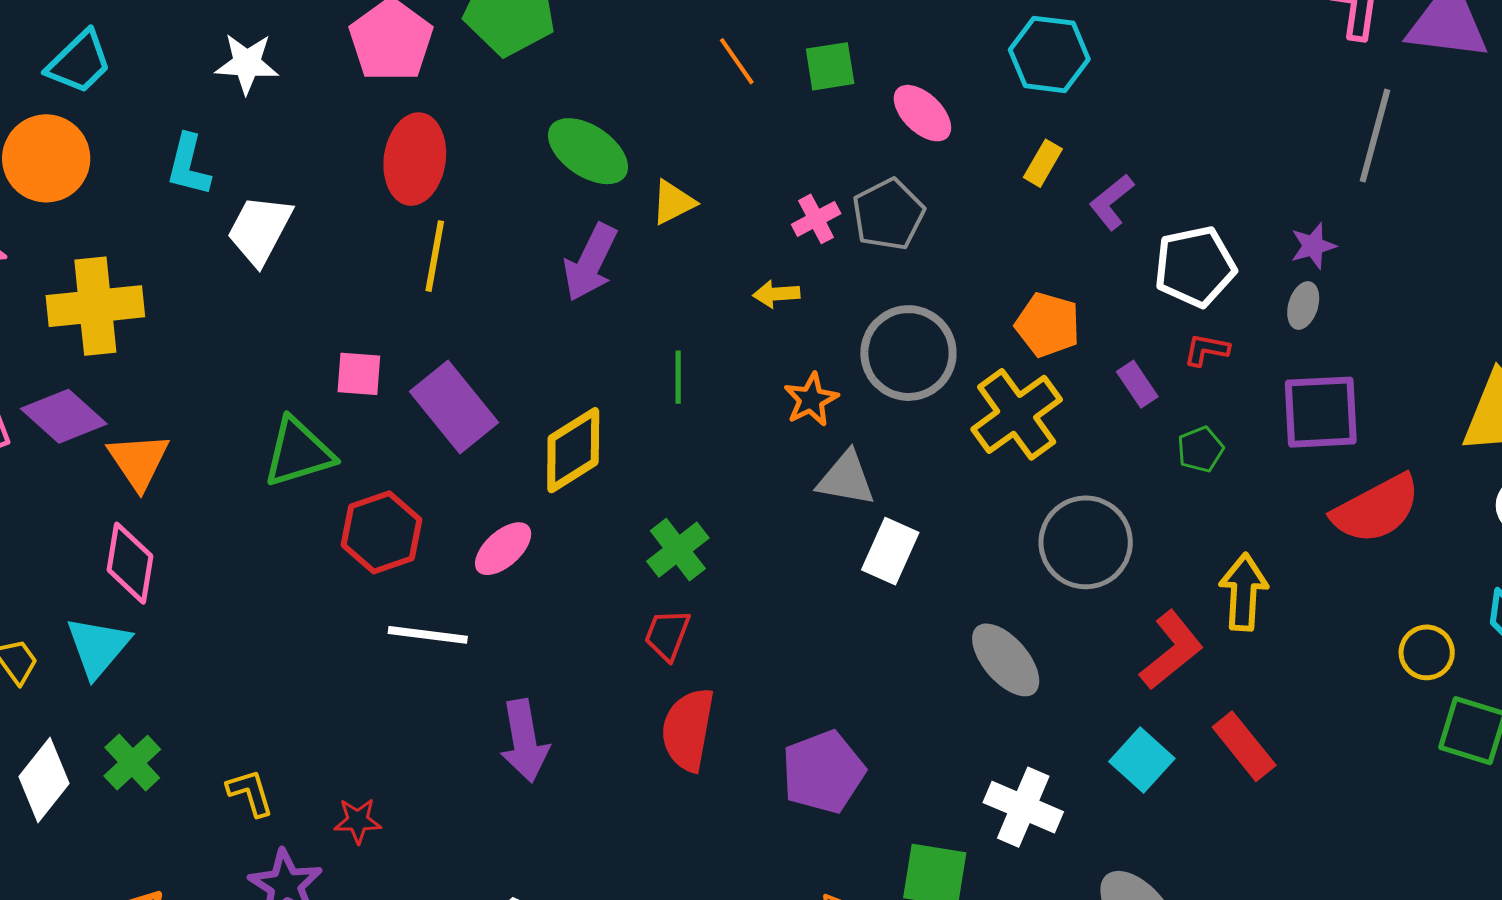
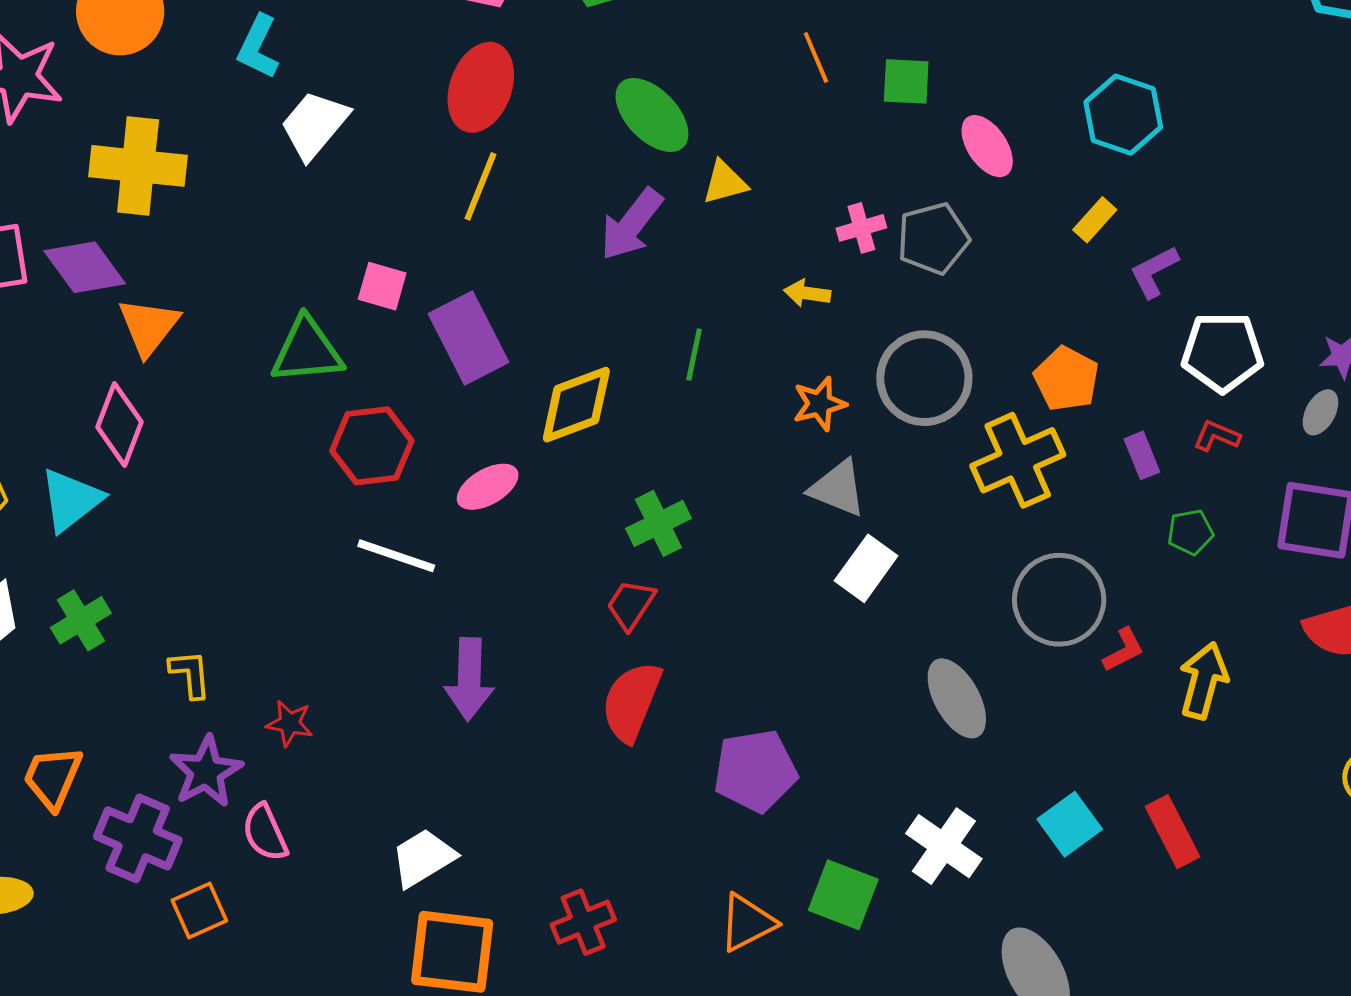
red L-shape: (1172, 650) -> (1124, 650), moved, size x0.6

